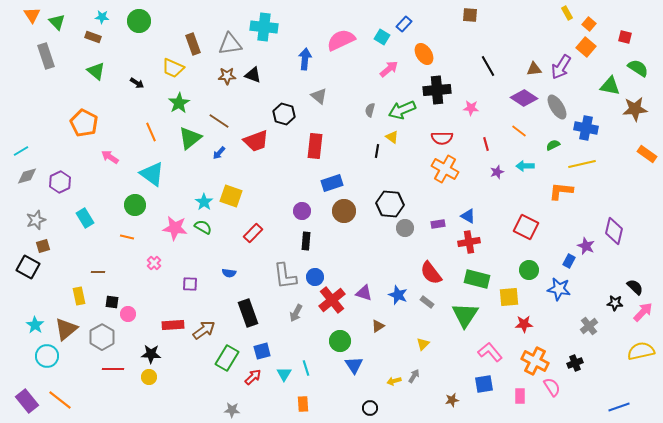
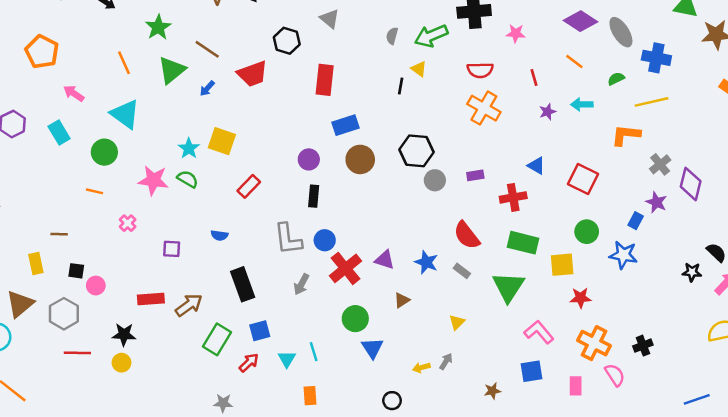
blue triangle: (468, 216) -> (536, 166), moved
cyan rectangle: (85, 218) -> (59, 133), moved
gray cross: (589, 326) -> (660, 164), moved

